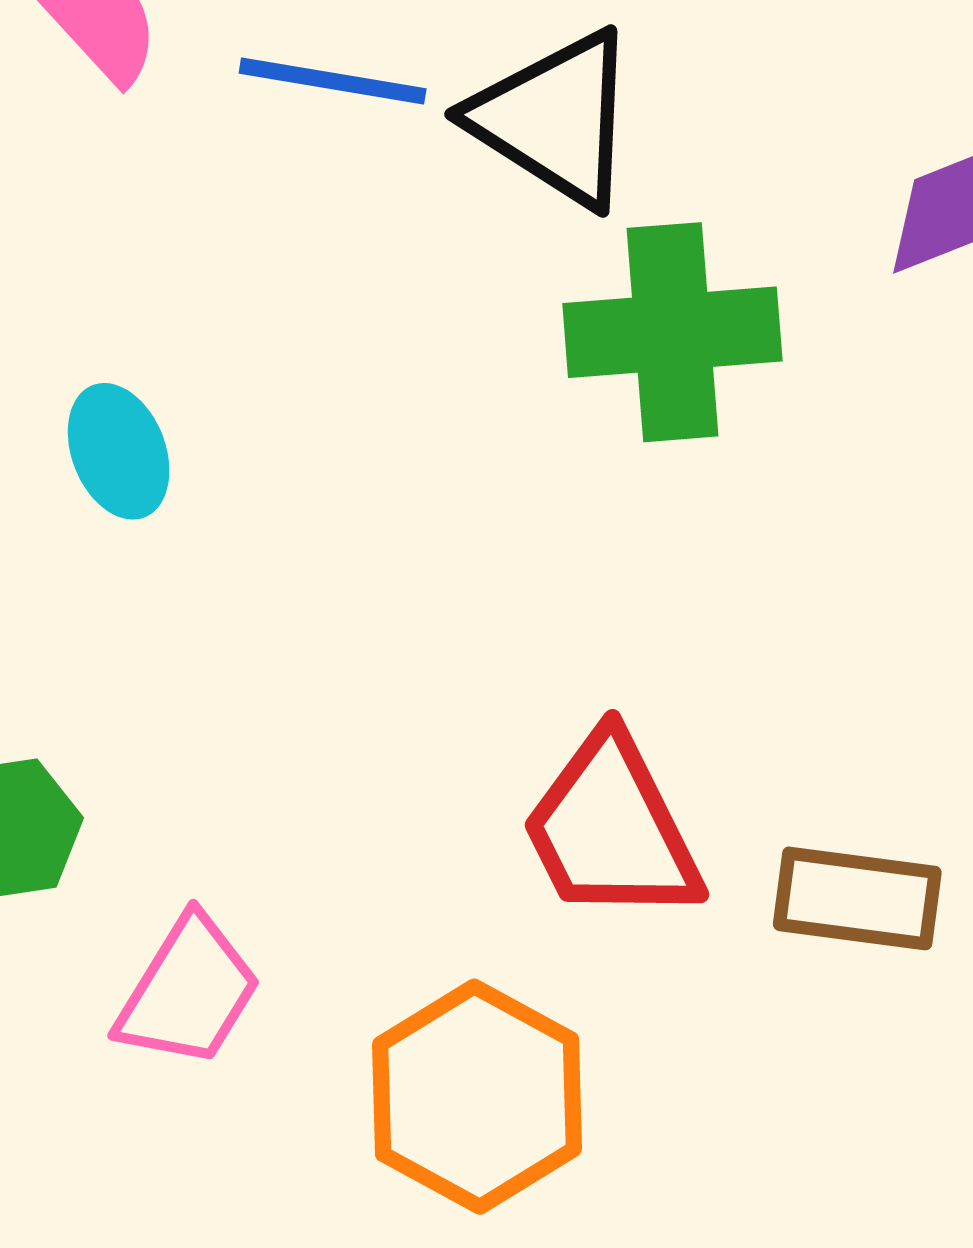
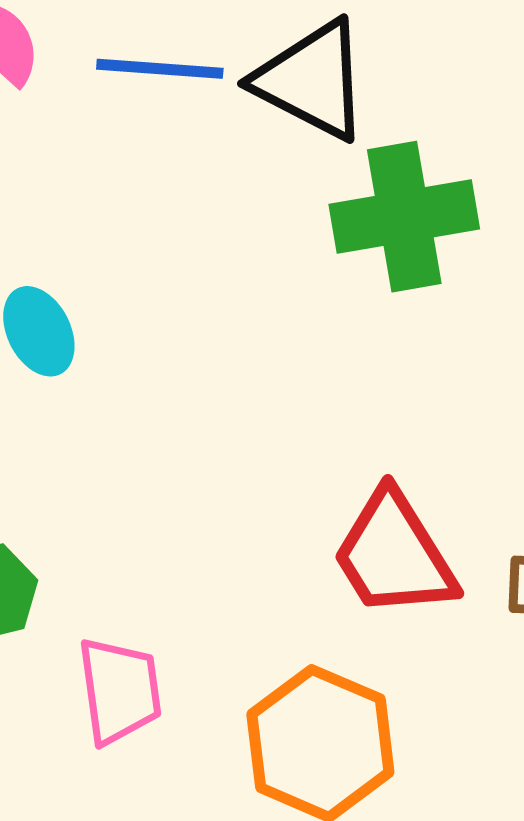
pink trapezoid: (188, 992) -> (120, 691), turned -34

